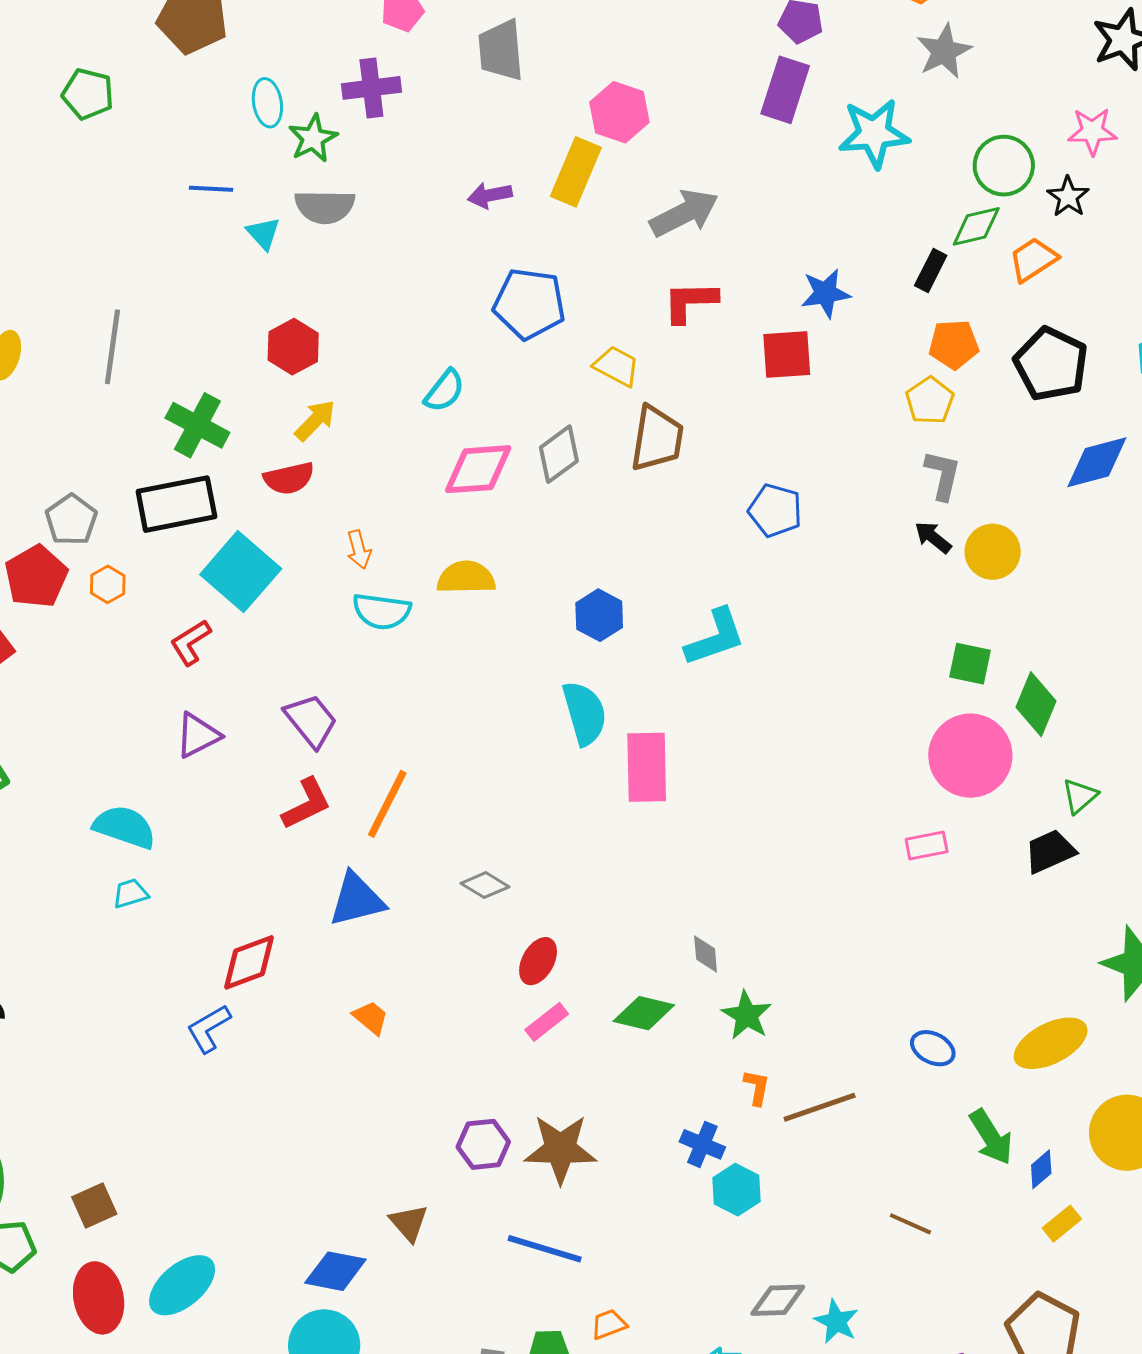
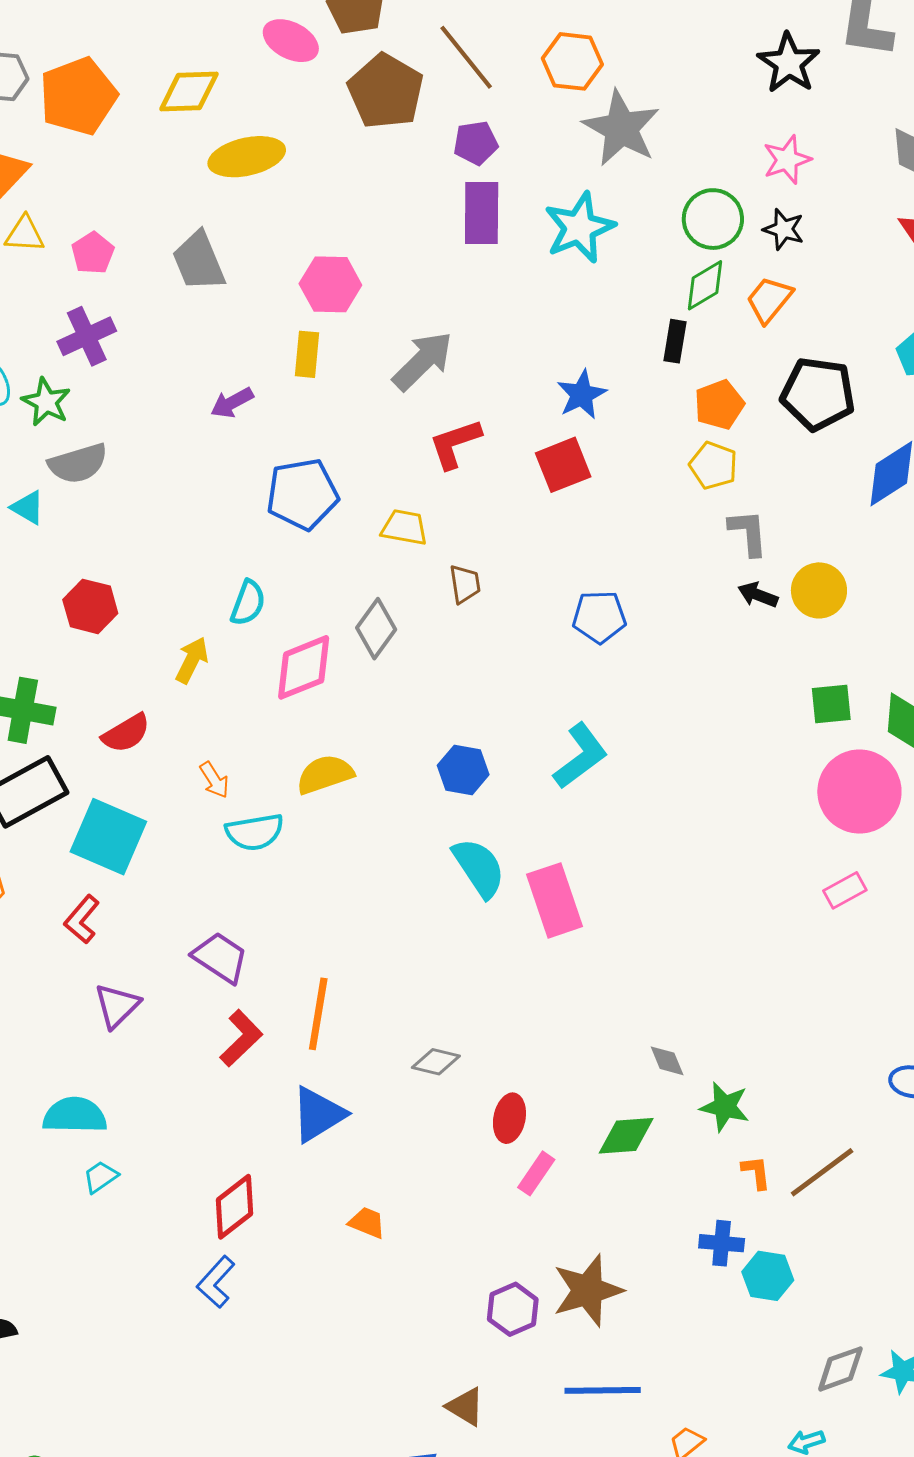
gray star: (944, 51) -> (621, 128), size x1.4
yellow rectangle: (576, 172) -> (307, 354), size x0.7
yellow arrow: (315, 420) -> (192, 660), moved
brown trapezoid: (657, 438) -> (465, 584), size x0.6

